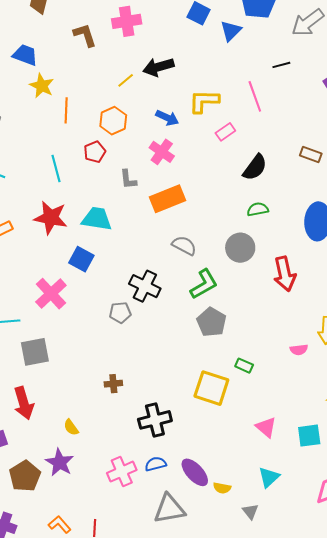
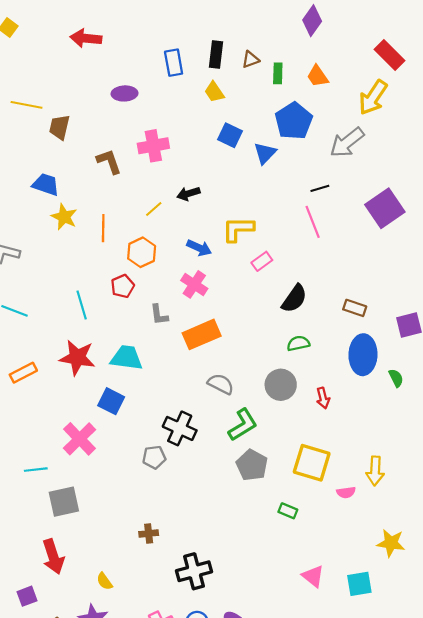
black arrow: (158, 67) -> (188, 194), size x0.7
pink line: (255, 96) -> (313, 222), moved
orange line: (66, 110) -> (103, 228), moved
brown rectangle: (311, 155) -> (355, 308), moved
red arrow: (285, 274) -> (323, 398), moved, size x0.6
yellow square: (211, 388) -> (312, 463), moved

